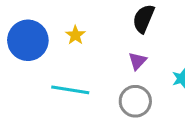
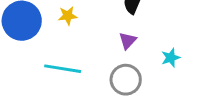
yellow star: (75, 35) -> (68, 16), turned 30

